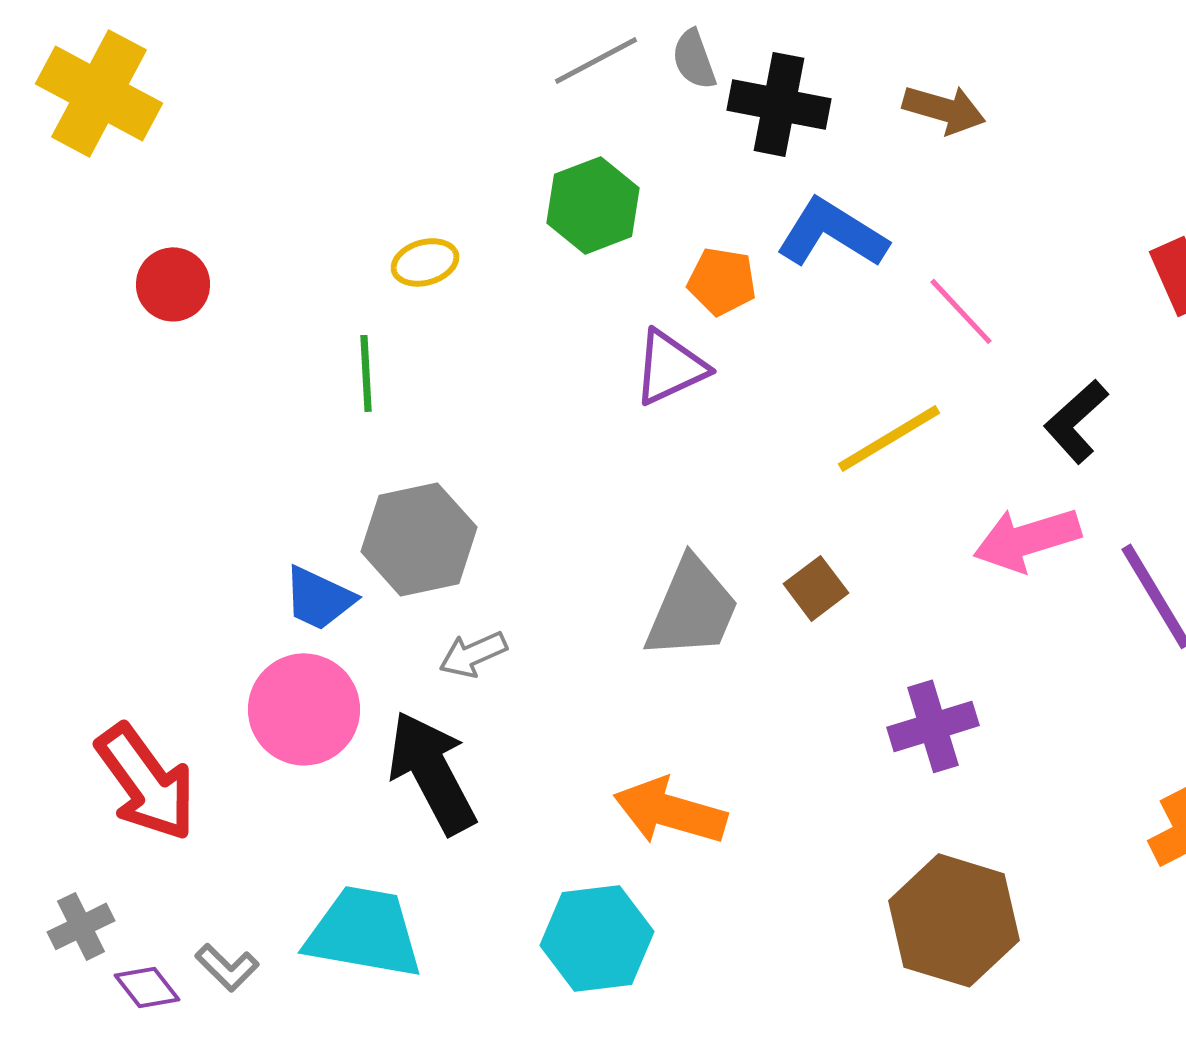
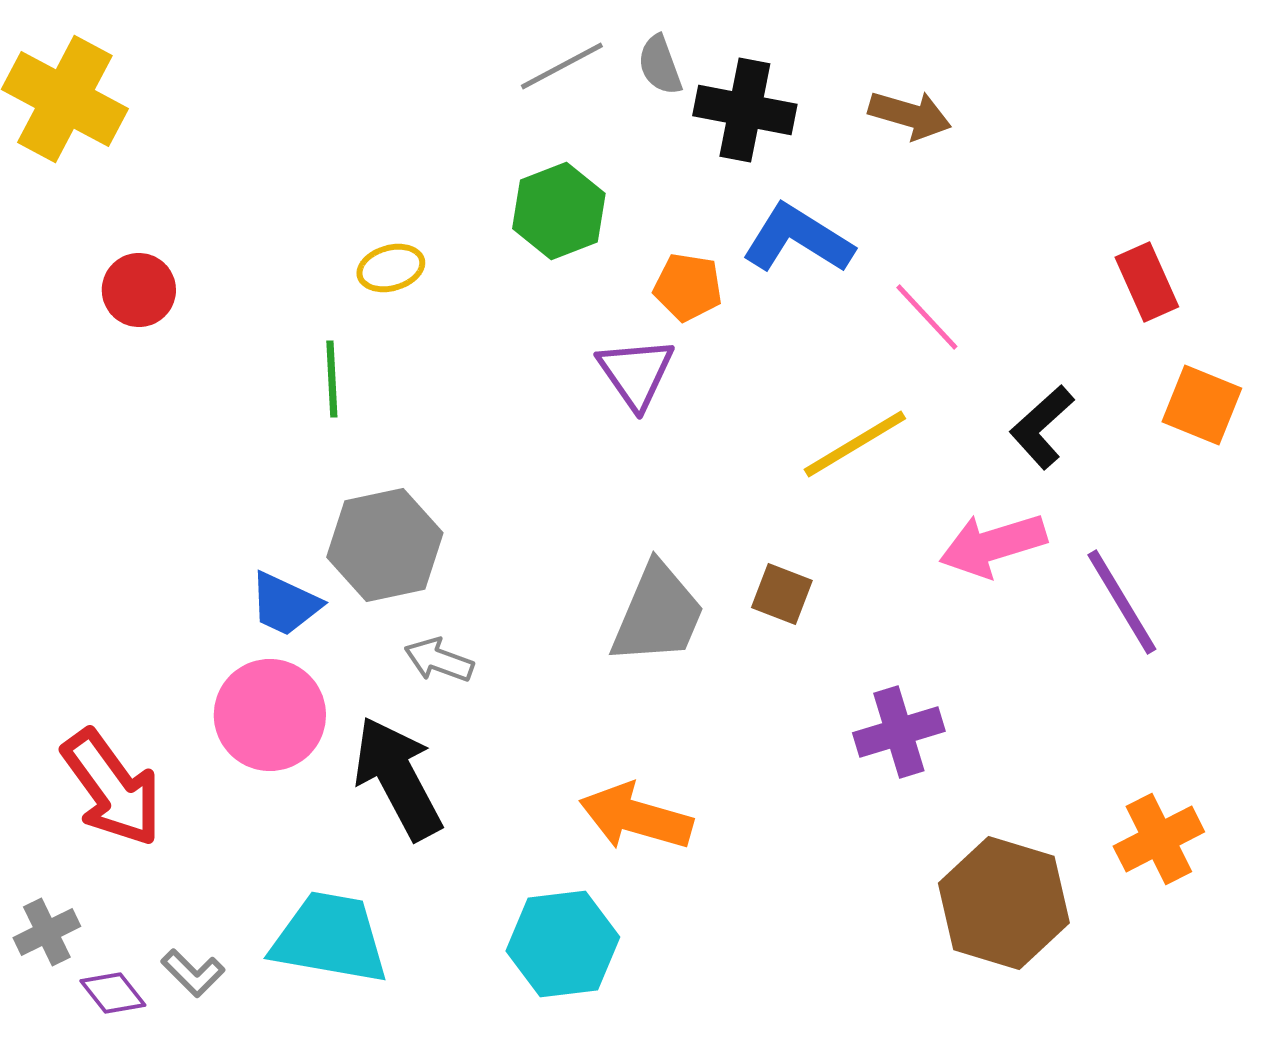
purple triangle: (670, 367) -> (636, 373), turned -40
brown square: (816, 588) -> (782, 594), turned -32
gray arrow: (473, 654) -> (439, 660), turned 44
brown hexagon: (954, 920) -> (1004, 903), moved

